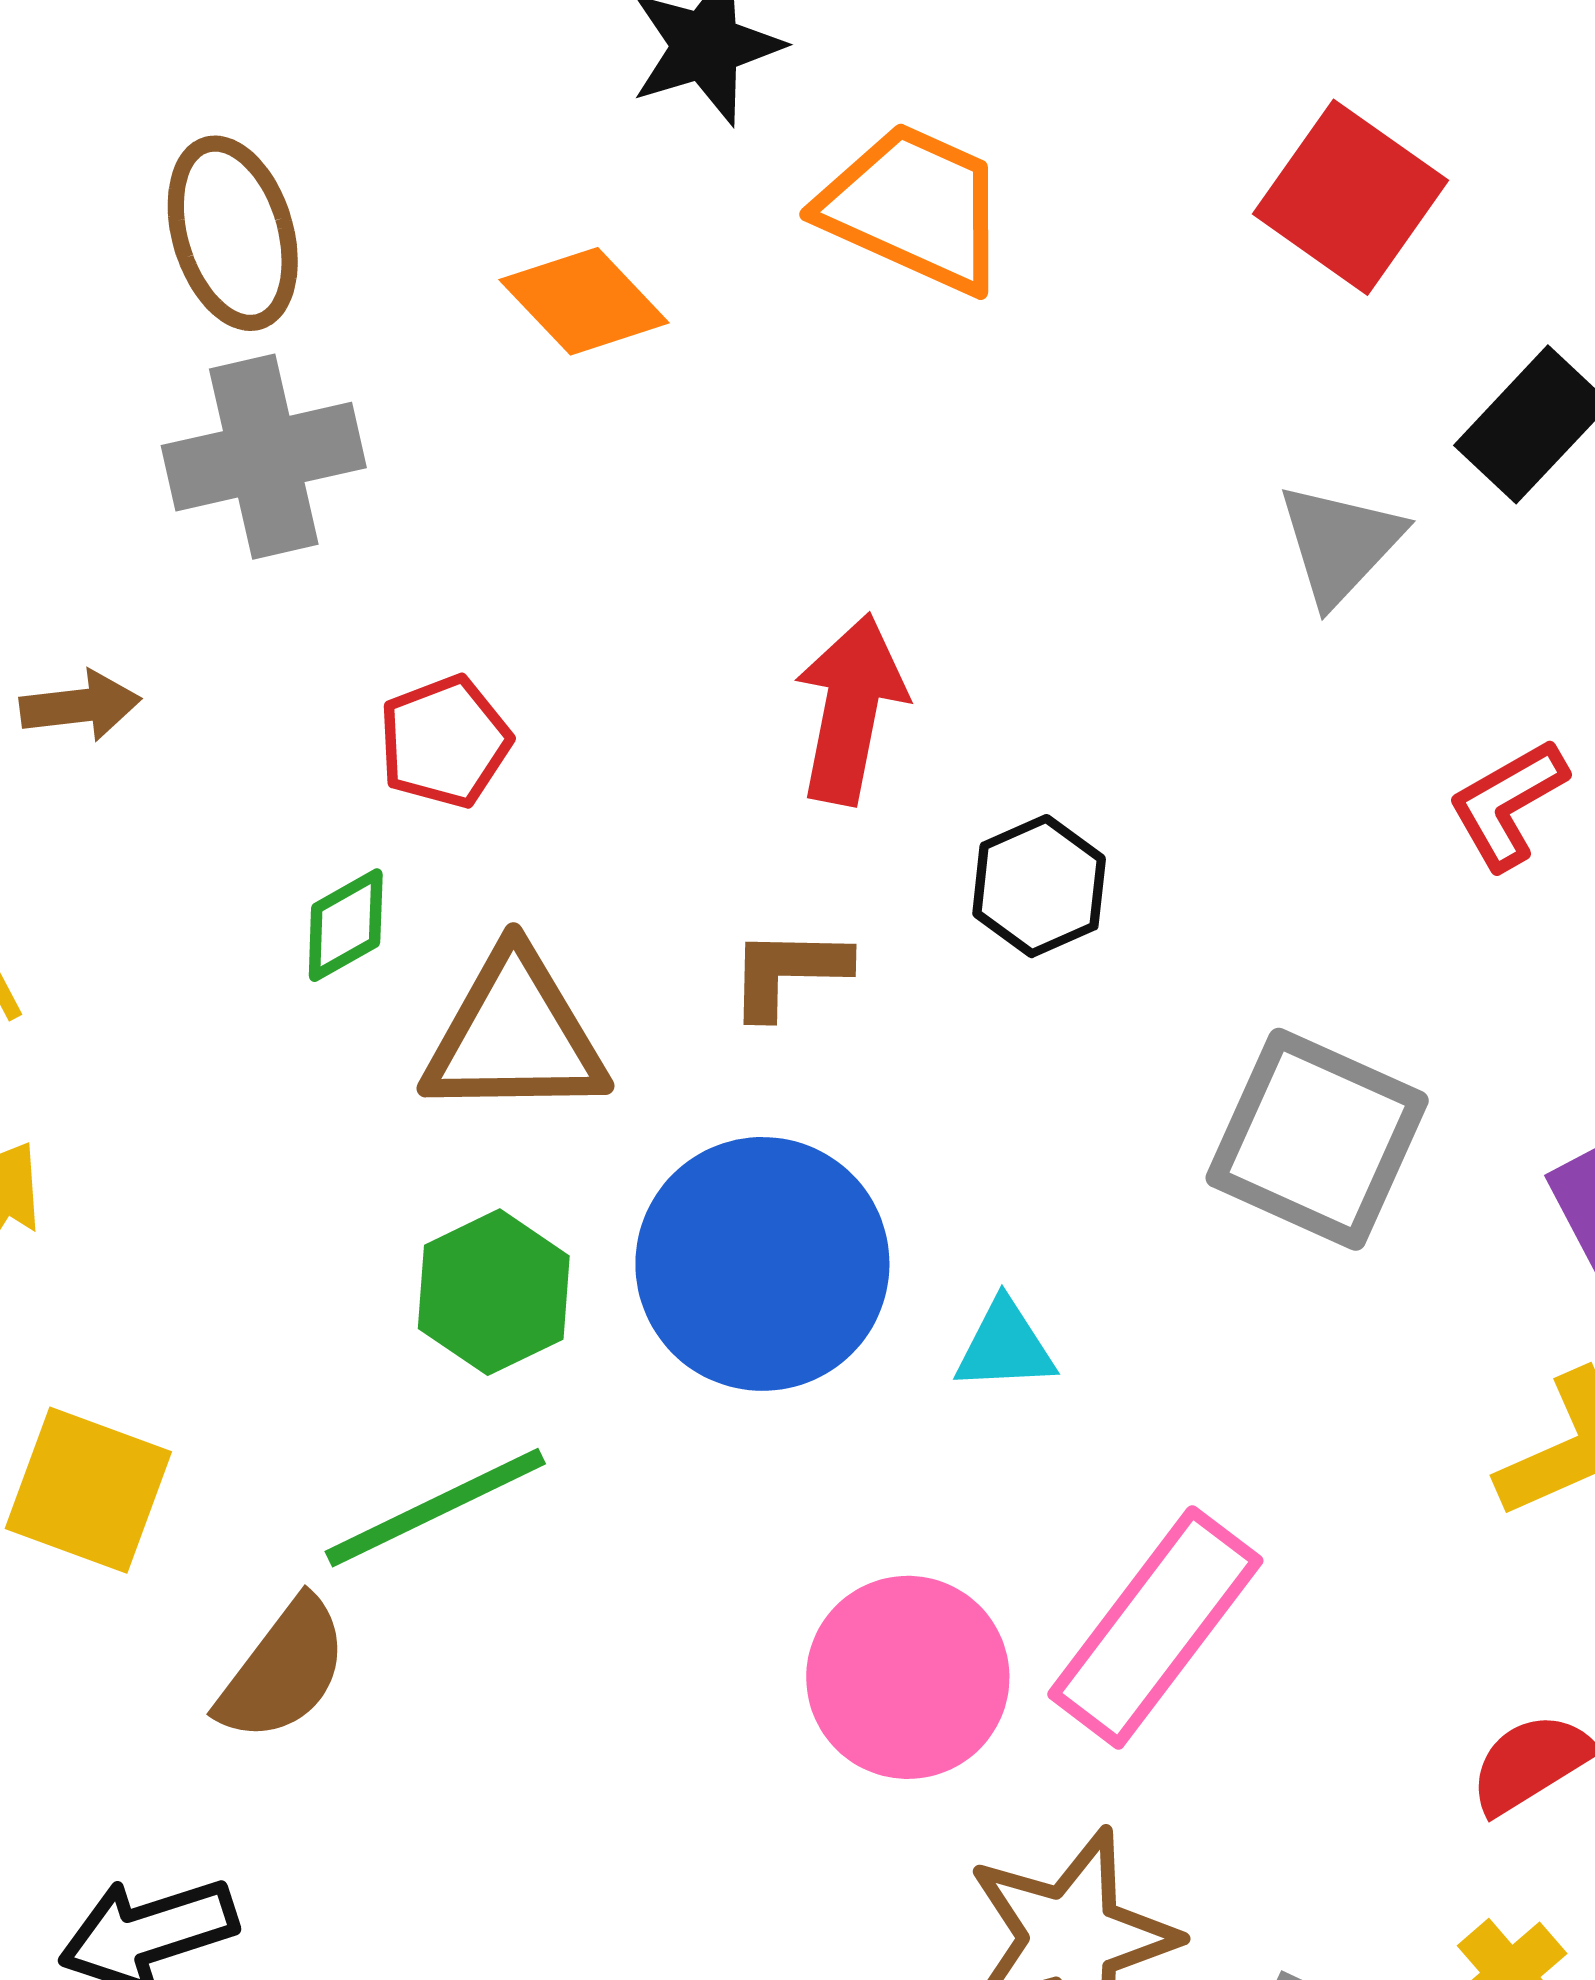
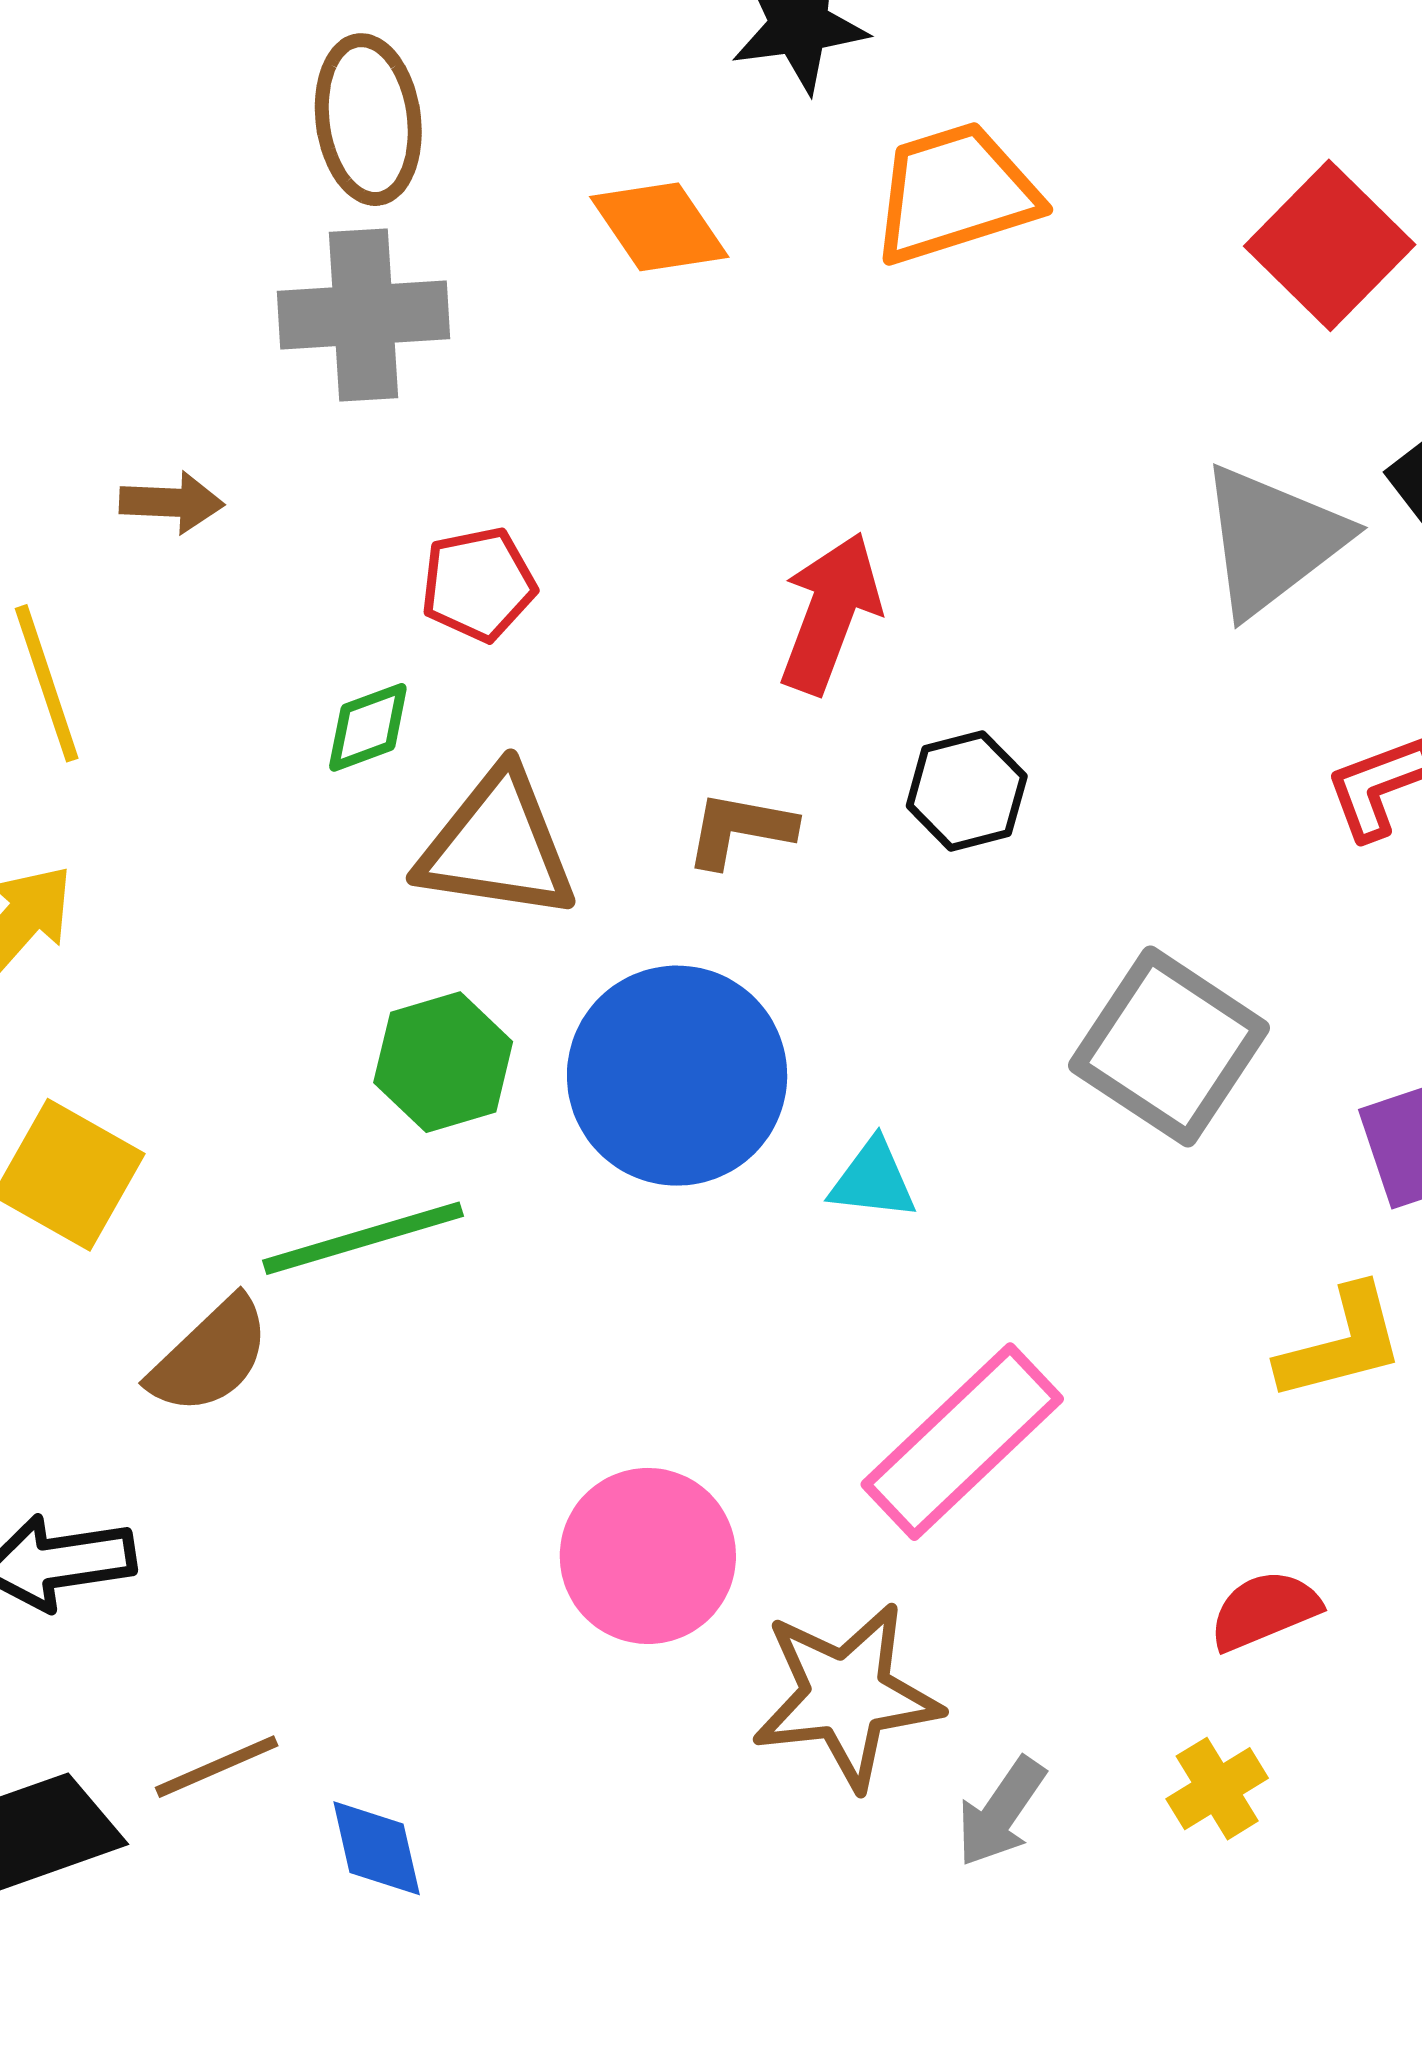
orange trapezoid: (914, 208) -> (955, 193), turned -51
gray triangle: (1340, 544) -> (1272, 540), size x1.4
pink circle: (908, 1677) -> (648, 1556), moved

